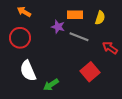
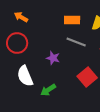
purple star: (58, 27) -> (53, 58), moved

